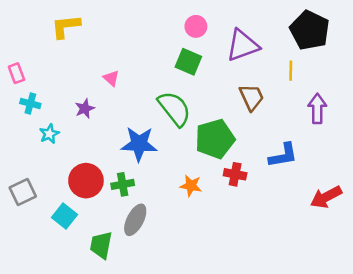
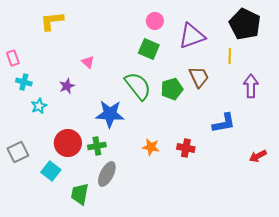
green pentagon: (215, 139) -> (172, 89), moved, size x0.7
red cross: (235, 174) -> (186, 148), moved
red arrow: (326, 197) -> (258, 156), size x0.7

